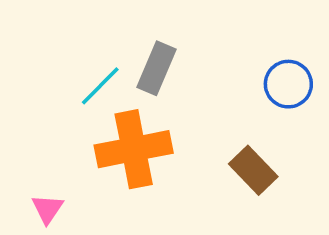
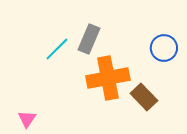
orange cross: (134, 149) -> (108, 78), moved

